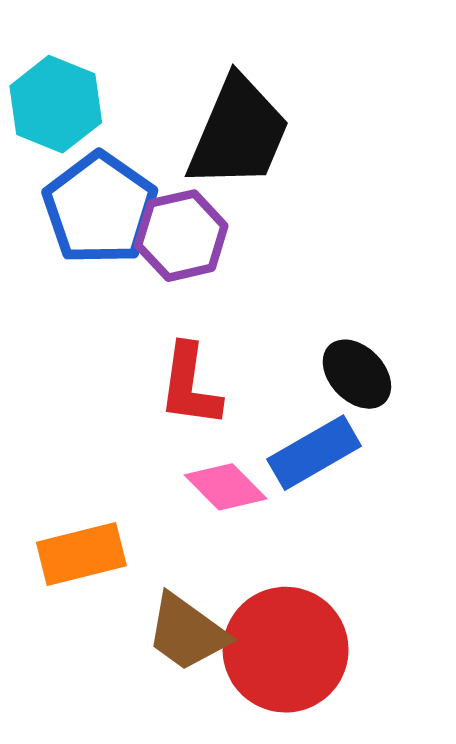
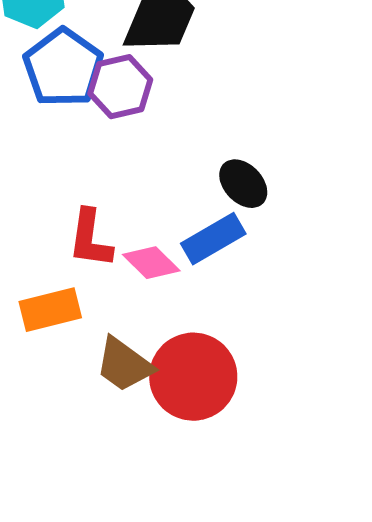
red L-shape: (190, 386) -> (90, 239), moved

